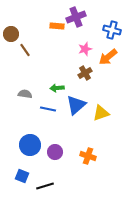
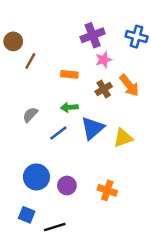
purple cross: (76, 17) -> (93, 35), moved
orange rectangle: (57, 26) -> (69, 74), moved
brown line: (25, 50) -> (30, 61), turned 64
orange arrow: (108, 57) -> (129, 85), moved, turned -90
gray semicircle: (25, 94) -> (30, 115), turned -56
blue line: (48, 109) -> (58, 133), turned -49

